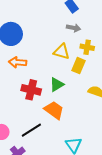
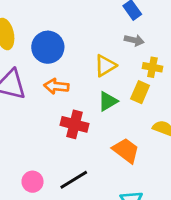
yellow triangle: (62, 52) -> (105, 66), moved, turned -48
green triangle: (57, 84) -> (108, 101), moved
orange trapezoid: (54, 110) -> (126, 150), moved

